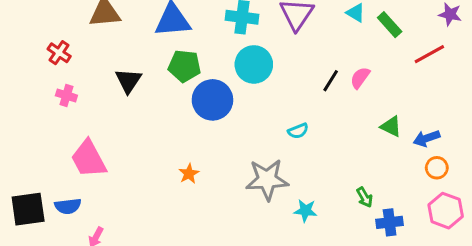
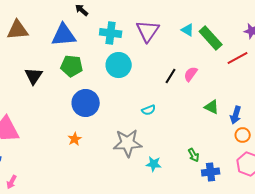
green rectangle: (390, 25) -> (211, 38), size x1.4
blue circle: (212, 100) -> (86, 103), moved
blue arrow: (426, 138) -> (236, 115), turned -54

